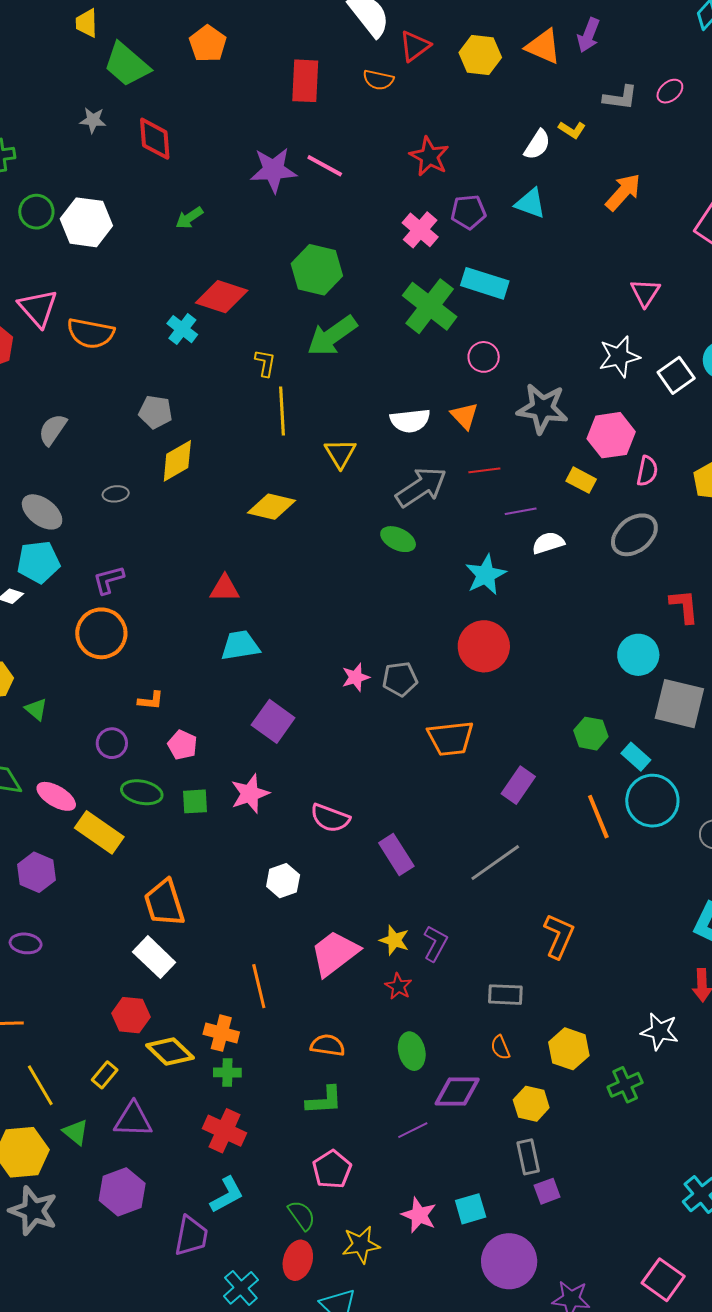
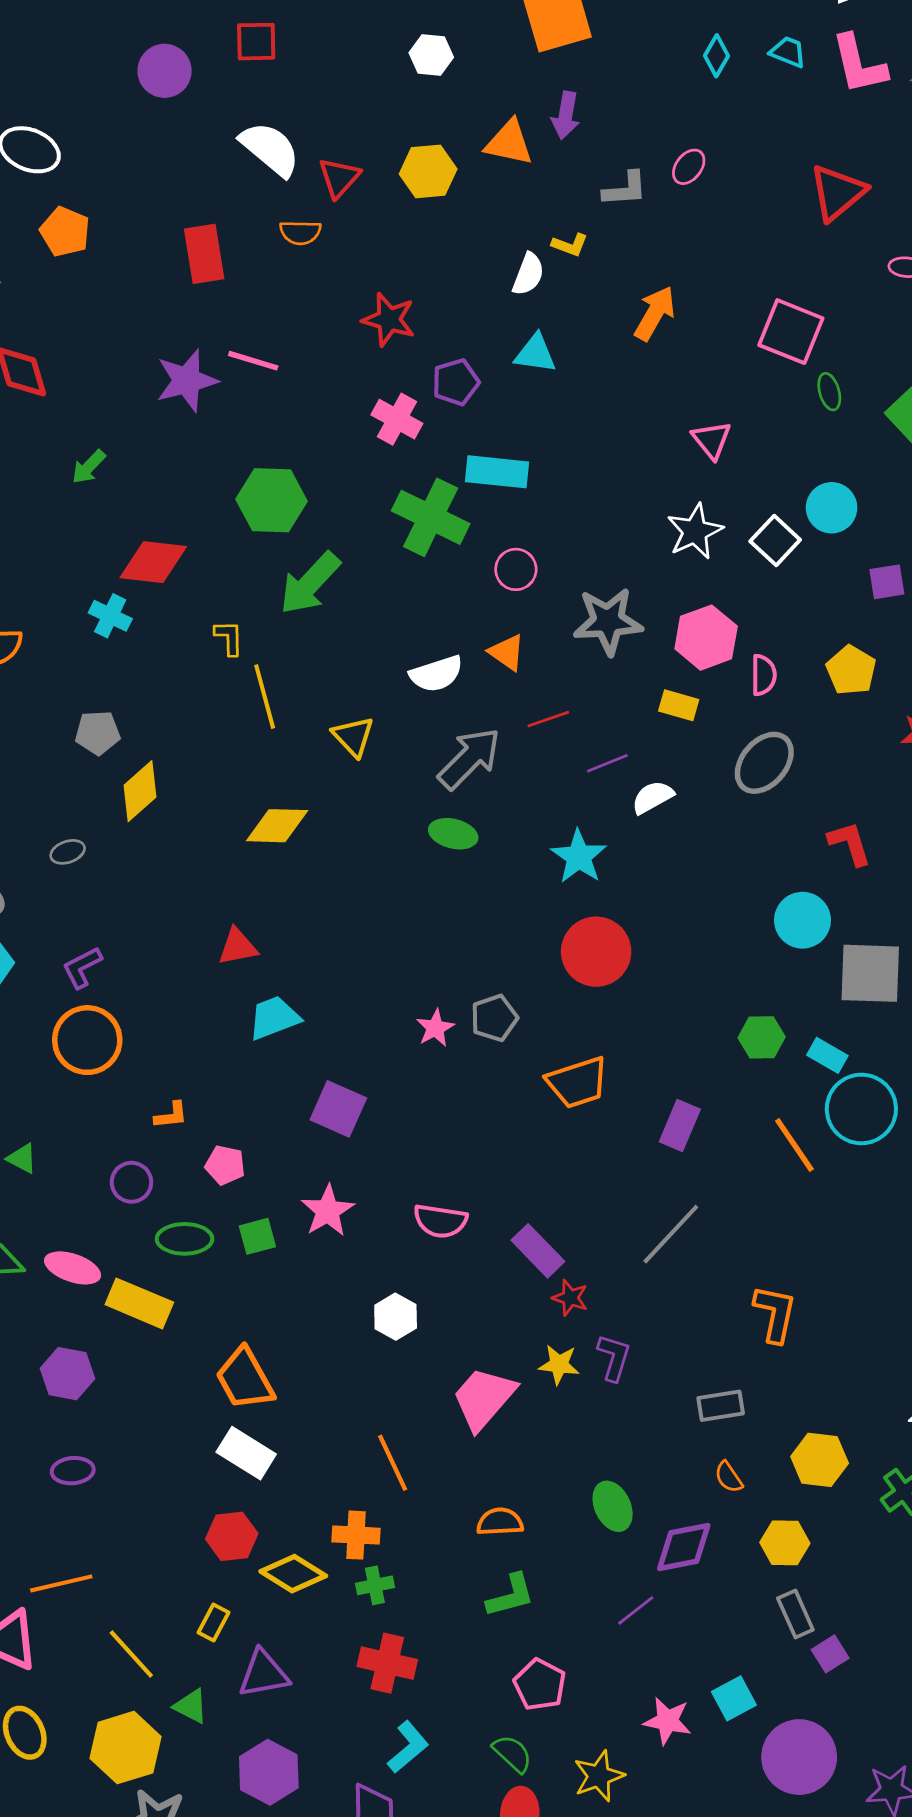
red star: (398, 986) -> (570, 1298), moved

